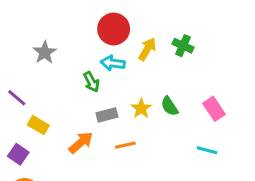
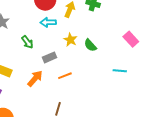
green arrow: (91, 82) -> (27, 42), moved
yellow star: (141, 108) -> (70, 40), moved
pink rectangle: (214, 109) -> (131, 39), moved

